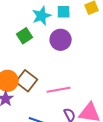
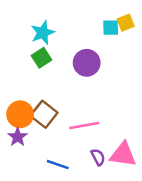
cyan square: (64, 12) -> (111, 28), moved
cyan star: (42, 16) -> (43, 33), moved

